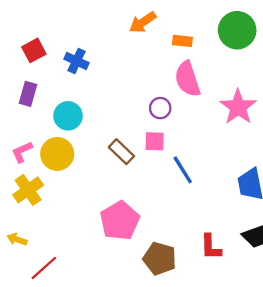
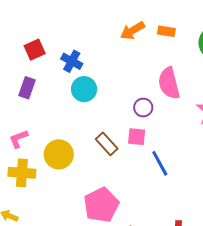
orange rectangle: (182, 41) -> (166, 31), moved
cyan circle: (68, 116) -> (84, 89), moved
yellow circle: (57, 154) -> (59, 154), moved
yellow cross: (28, 190) -> (22, 173), turned 36

